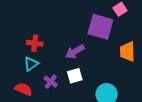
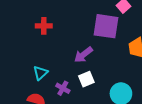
red cross: (35, 43) -> (44, 26), moved

